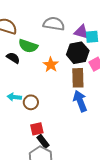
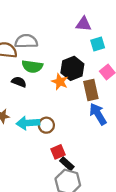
gray semicircle: (54, 24) -> (26, 41), moved
purple triangle: (81, 32) -> (84, 24), moved
black hexagon: (78, 53) -> (72, 68), moved
cyan arrow: (14, 97) -> (28, 123), size x1.5

